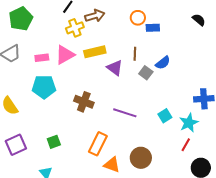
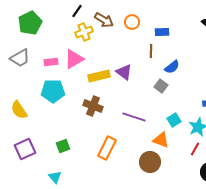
brown arrow: (95, 16) -> (104, 20), turned 48
orange circle: (138, 18) -> (132, 22), moved
yellow rectangle: (95, 52) -> (99, 76), moved
brown line: (135, 54) -> (151, 51), moved
gray square: (146, 73) -> (161, 86), moved
orange triangle: (112, 165) -> (161, 140), moved

